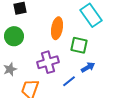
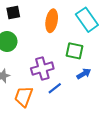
orange ellipse: (57, 28) -> (52, 21), moved
blue line: (69, 81) -> (55, 88), moved

